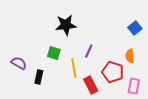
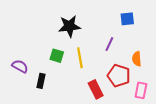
blue square: (135, 28) -> (127, 19), moved, turned 32
purple line: (89, 51) -> (109, 44), moved
yellow line: (74, 68) -> (80, 58), moved

